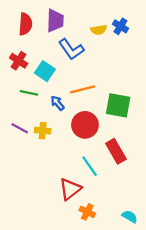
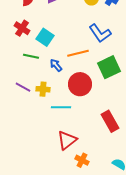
blue L-shape: (71, 49) -> (100, 33), moved
green square: (118, 105) -> (109, 67), turned -35
red rectangle: (116, 151) -> (110, 121), moved
cyan line: (90, 166) -> (61, 107), moved, turned -54

